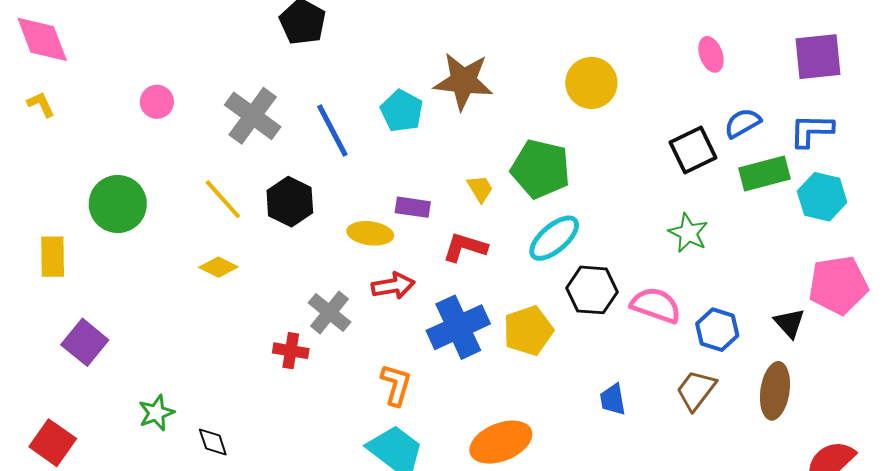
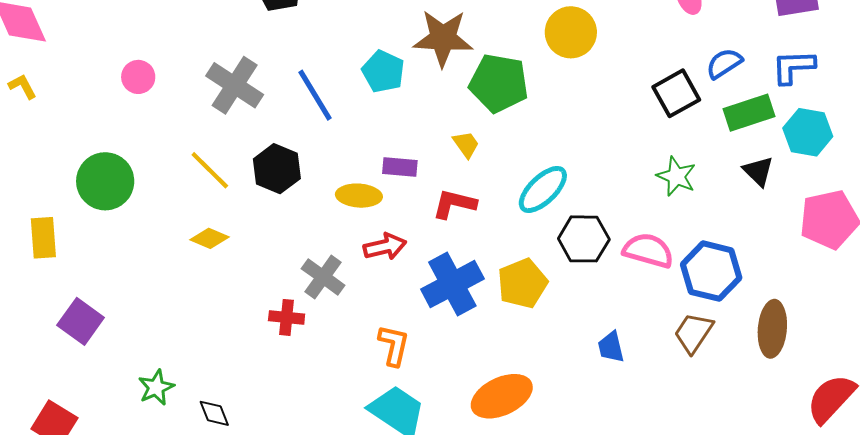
green pentagon: (541, 169) -> (499, 83), moved
black triangle: (789, 323) -> (758, 171), moved
blue hexagon: (717, 330) -> (711, 271), size x1.4

